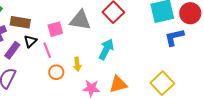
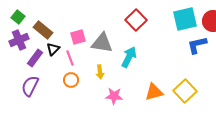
gray triangle: (80, 20) -> (102, 43), moved
brown rectangle: (20, 22) -> (43, 30), turned 30
orange circle: (56, 72) -> (71, 80), moved
orange triangle: (118, 84) -> (154, 92), moved

